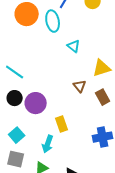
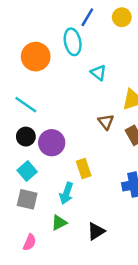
orange circle: (27, 14) -> (36, 57), moved
cyan square: (17, 135) -> (27, 171), moved
gray square: (16, 159) -> (27, 199), moved

